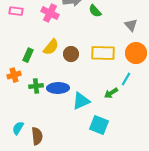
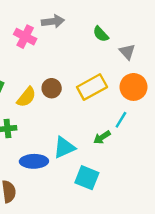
green semicircle: (95, 11) -> (101, 34), moved
yellow semicircle: (51, 47) -> (26, 97), moved
yellow rectangle: (103, 53) -> (92, 87), turned -30
blue ellipse: (58, 88) -> (34, 161), moved

